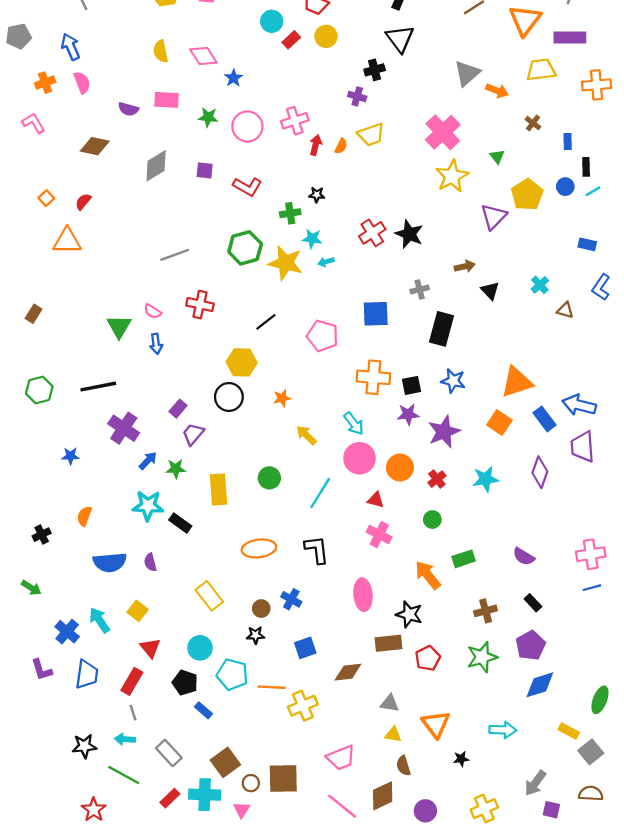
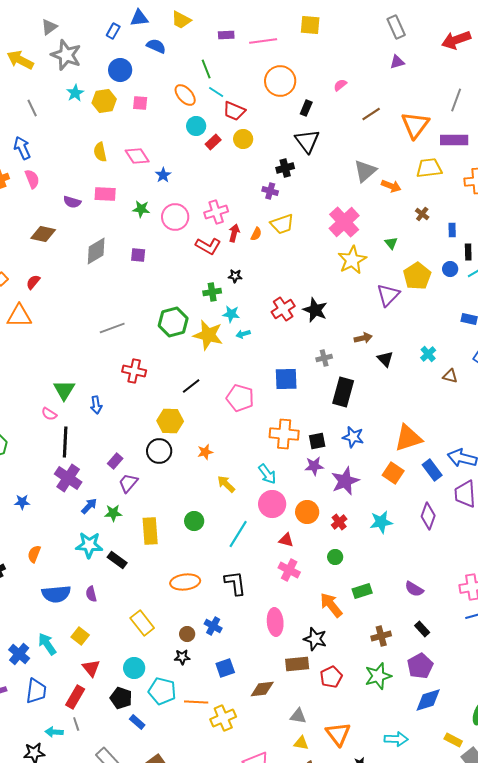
red L-shape: (247, 187) -> (208, 246), moved
pink semicircle: (153, 311) -> (49, 414), moved
black line: (98, 387) -> (65, 442), moved, turned -76
cyan arrow: (125, 739) -> (54, 732), moved

